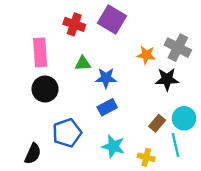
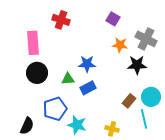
purple square: (112, 20) -> (113, 19), moved, size x0.6
green triangle: (83, 63) -> (68, 79), moved
cyan star: (113, 146) -> (77, 125), moved
yellow cross: (146, 157) -> (112, 129), moved

